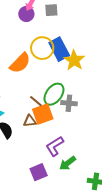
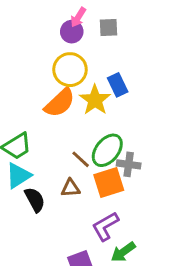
yellow circle: (42, 48) -> (70, 70), moved
blue rectangle: (59, 49) -> (118, 85), size x0.7
yellow star: (74, 60) -> (95, 100), moved
orange square: (43, 114) -> (109, 183), moved

